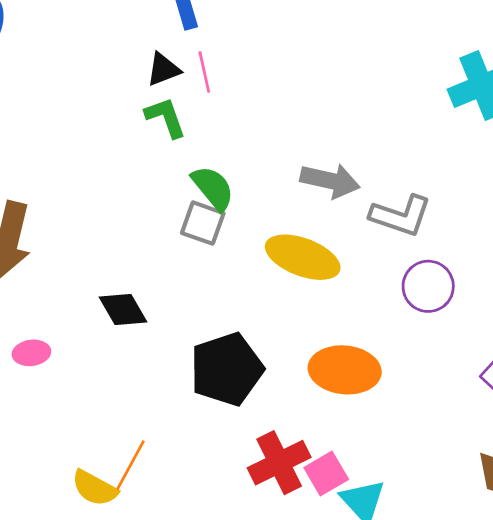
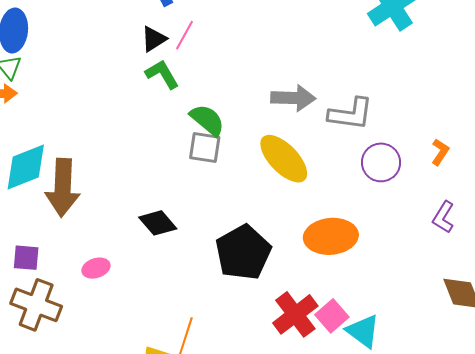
pink line: (204, 72) -> (184, 35), turned 52
yellow ellipse: (303, 257) -> (284, 159), turned 36

